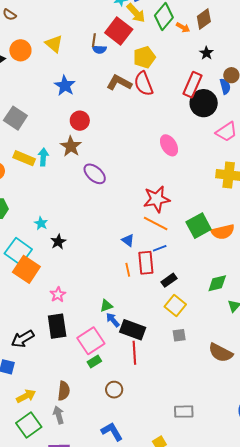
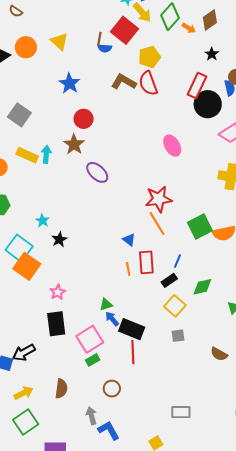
orange line: (156, 224) -> (157, 224), turned 30
blue line: (160, 248) -> (178, 261), moved, turned -48
green diamond: (217, 283) -> (202, 287), moved
black arrow: (23, 339) -> (24, 353), moved
brown semicircle: (221, 353) -> (219, 354), size x0.7
gray arrow: (59, 415) -> (91, 416), moved

